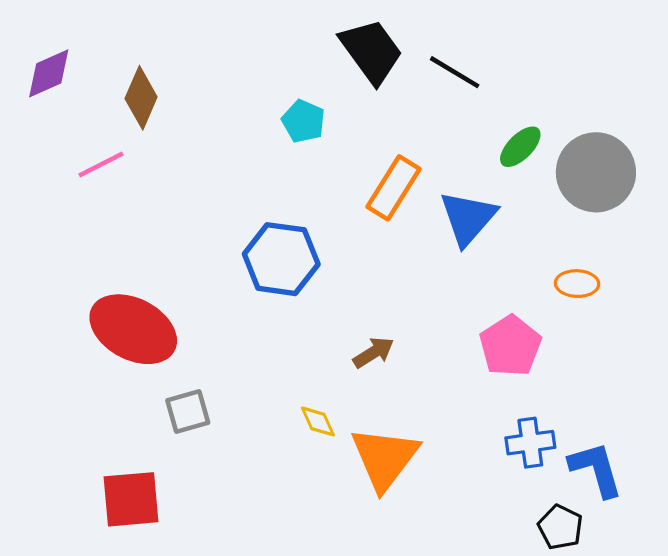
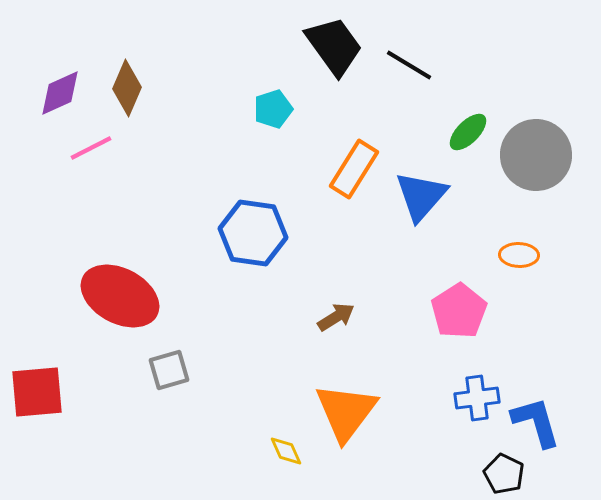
purple diamond: (49, 73) -> (60, 93), moved
cyan pentagon: (303, 121) -> (273, 109), turned 30
yellow diamond: (318, 421) -> (286, 451), moved
red square: (131, 499) -> (37, 392), moved

